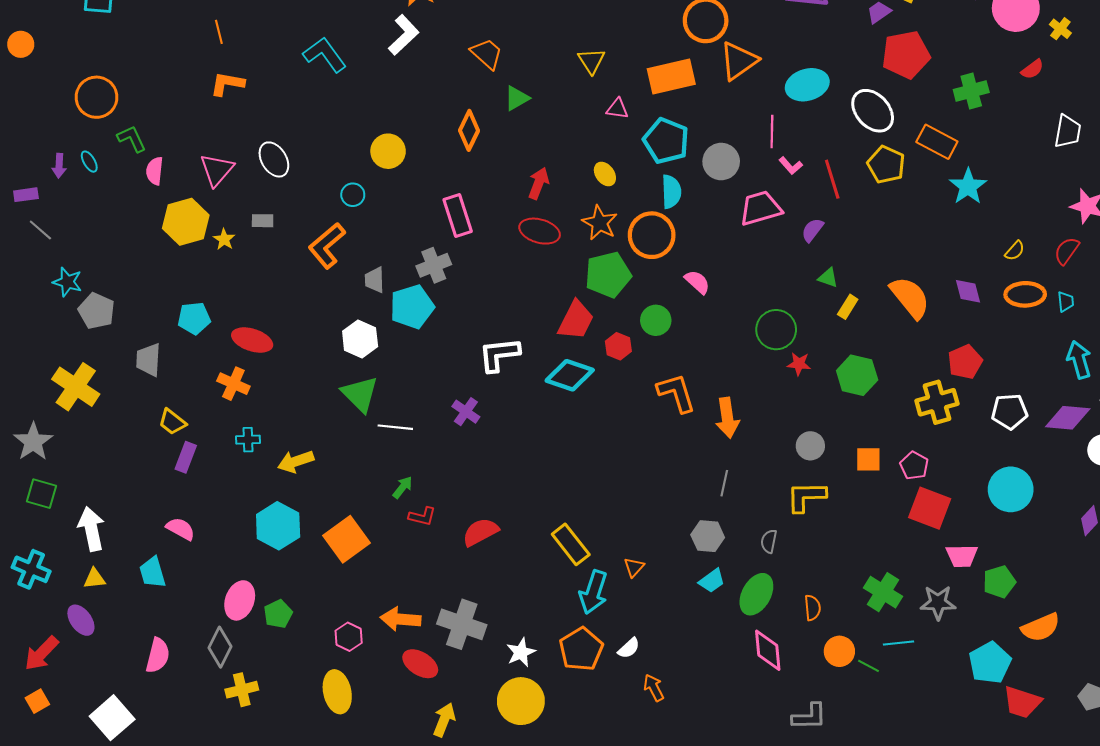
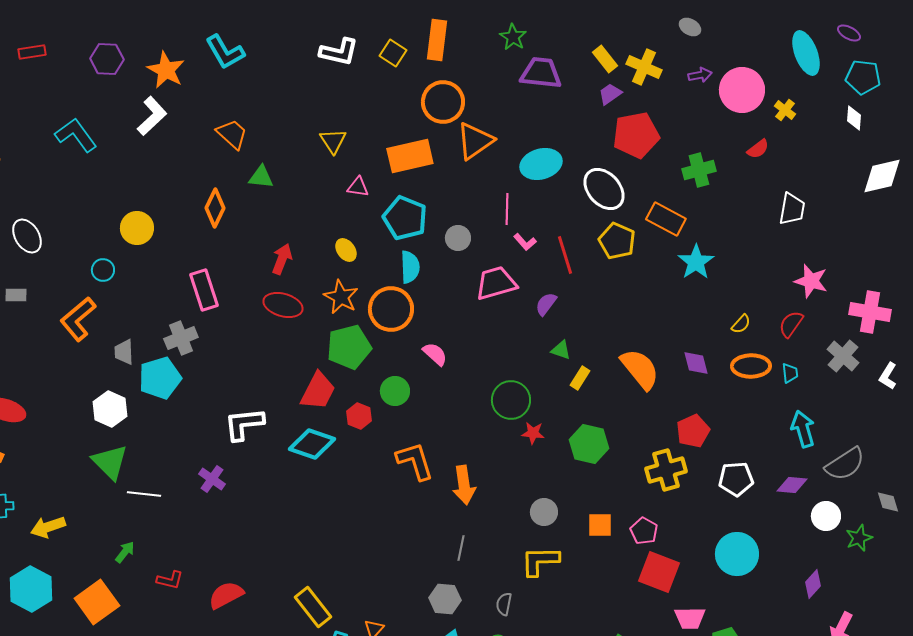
green triangle: (517, 98) -> (261, 177), turned 36
gray circle: (721, 162) -> (458, 238), size x0.7
purple diamond: (1068, 418) -> (792, 485), size x0.7
green arrow: (403, 487) -> (125, 552), moved

